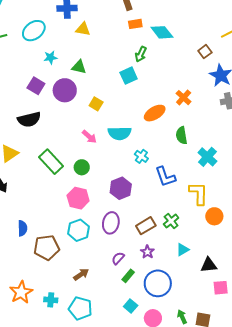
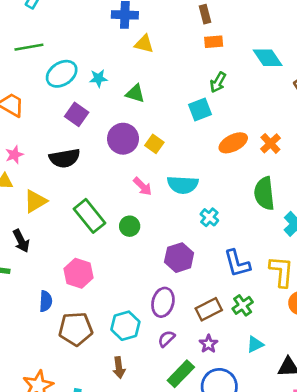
cyan ellipse: (34, 31) -> (62, 74), moved
cyan diamond: (162, 32) -> (268, 58), moved
purple circle: (65, 90) -> (123, 139), moved
orange ellipse: (155, 113) -> (233, 143), moved
green semicircle: (182, 135) -> (264, 193), size x1.4
blue L-shape: (165, 177) -> (237, 263), moved
pink hexagon: (78, 198) -> (78, 273), moved
cyan hexagon: (78, 230) -> (125, 326), moved
purple semicircle: (118, 258) -> (166, 339), moved
brown arrow: (81, 274) -> (119, 368), turned 112
green rectangle: (128, 276) -> (181, 374), size x1.5

